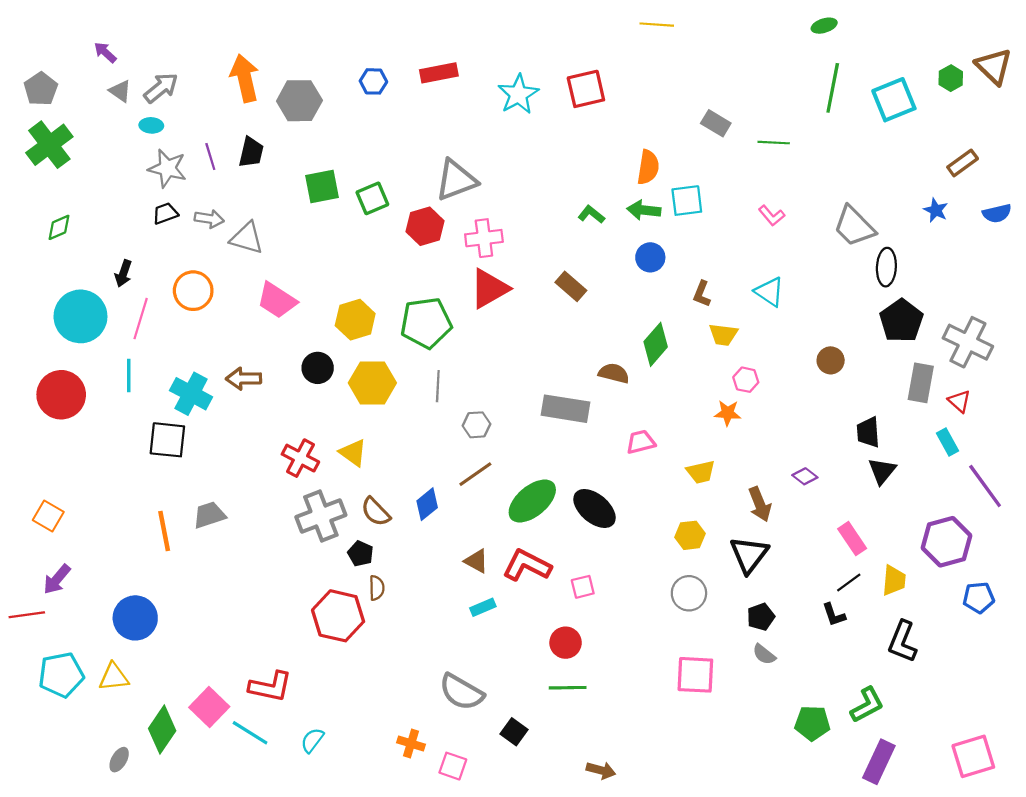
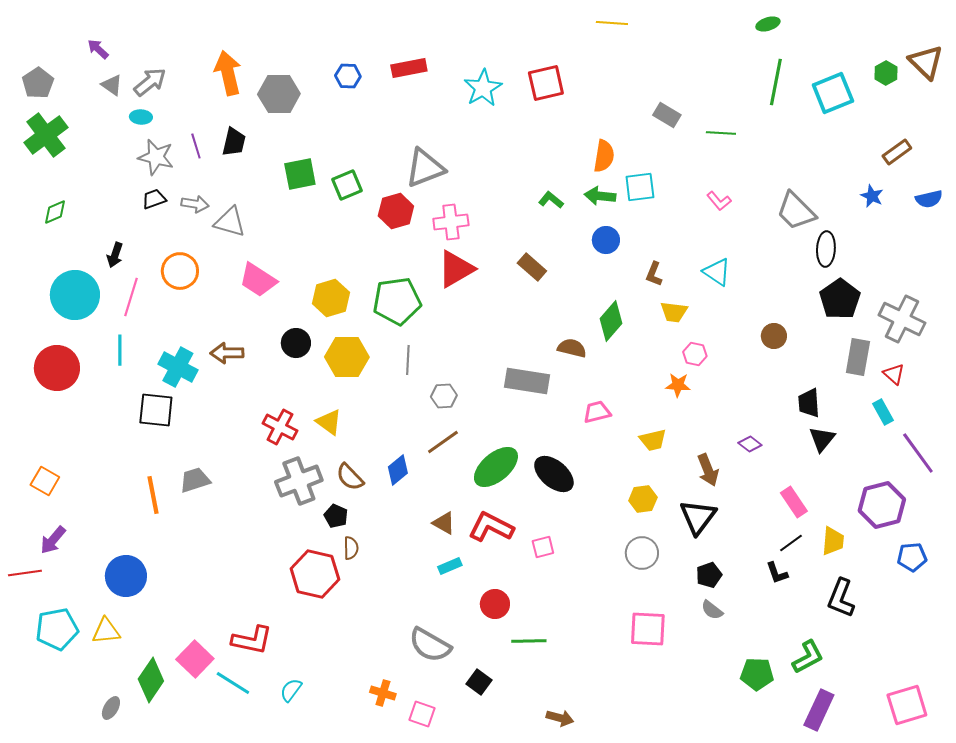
red circle: (566, 643) -> (495, 604), moved

